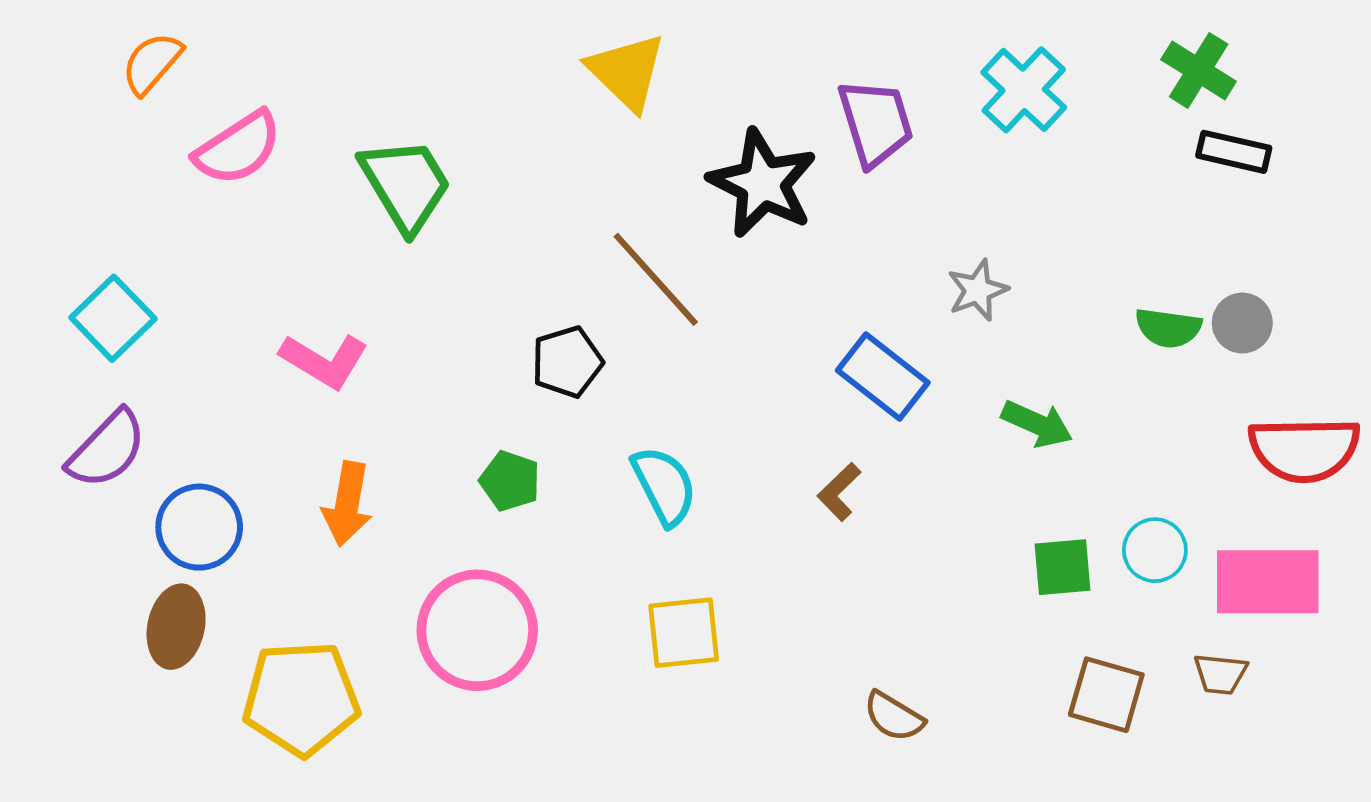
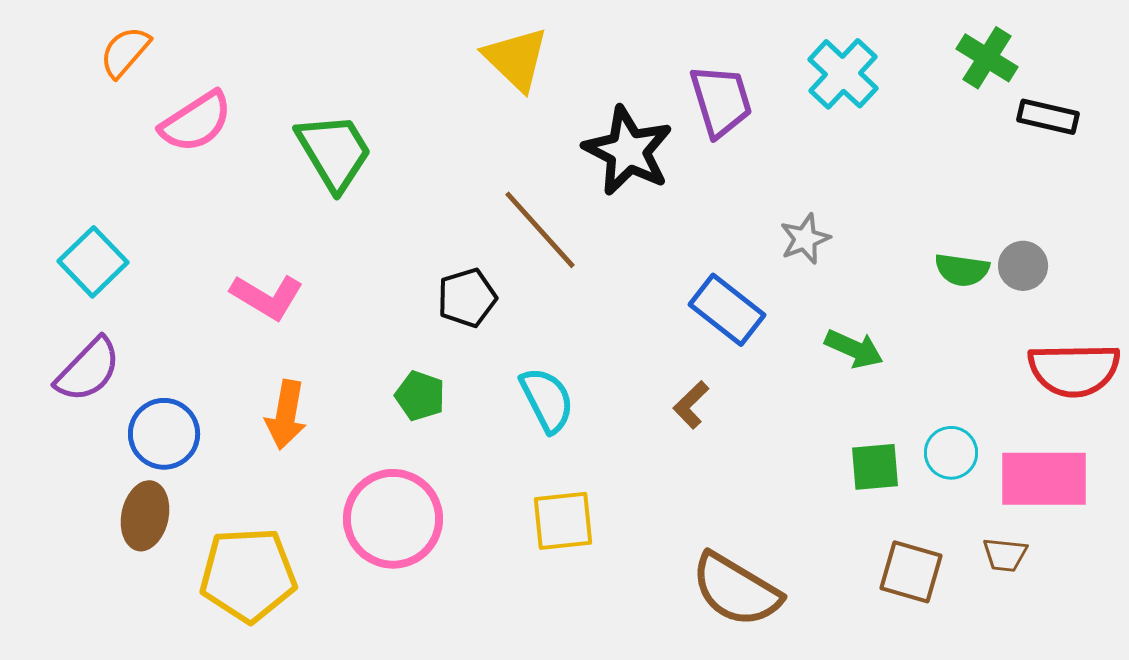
black rectangle: (1234, 152) -> (1048, 117), moved
brown semicircle: (894, 717) -> (736, 590), size x1.8

